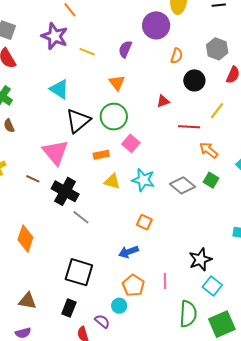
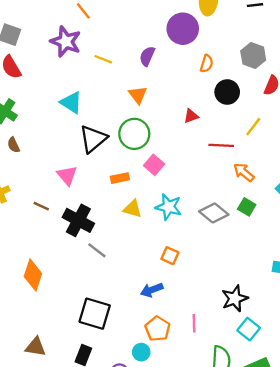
pink triangle: (55, 152) -> (67, 175), size x0.7

